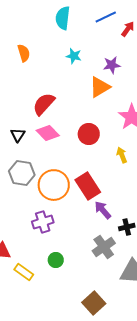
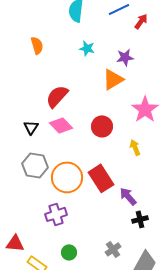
purple arrow: (103, 210) -> (128, 196), moved
gray cross: (104, 247) -> (113, 249), moved, size x0.7

